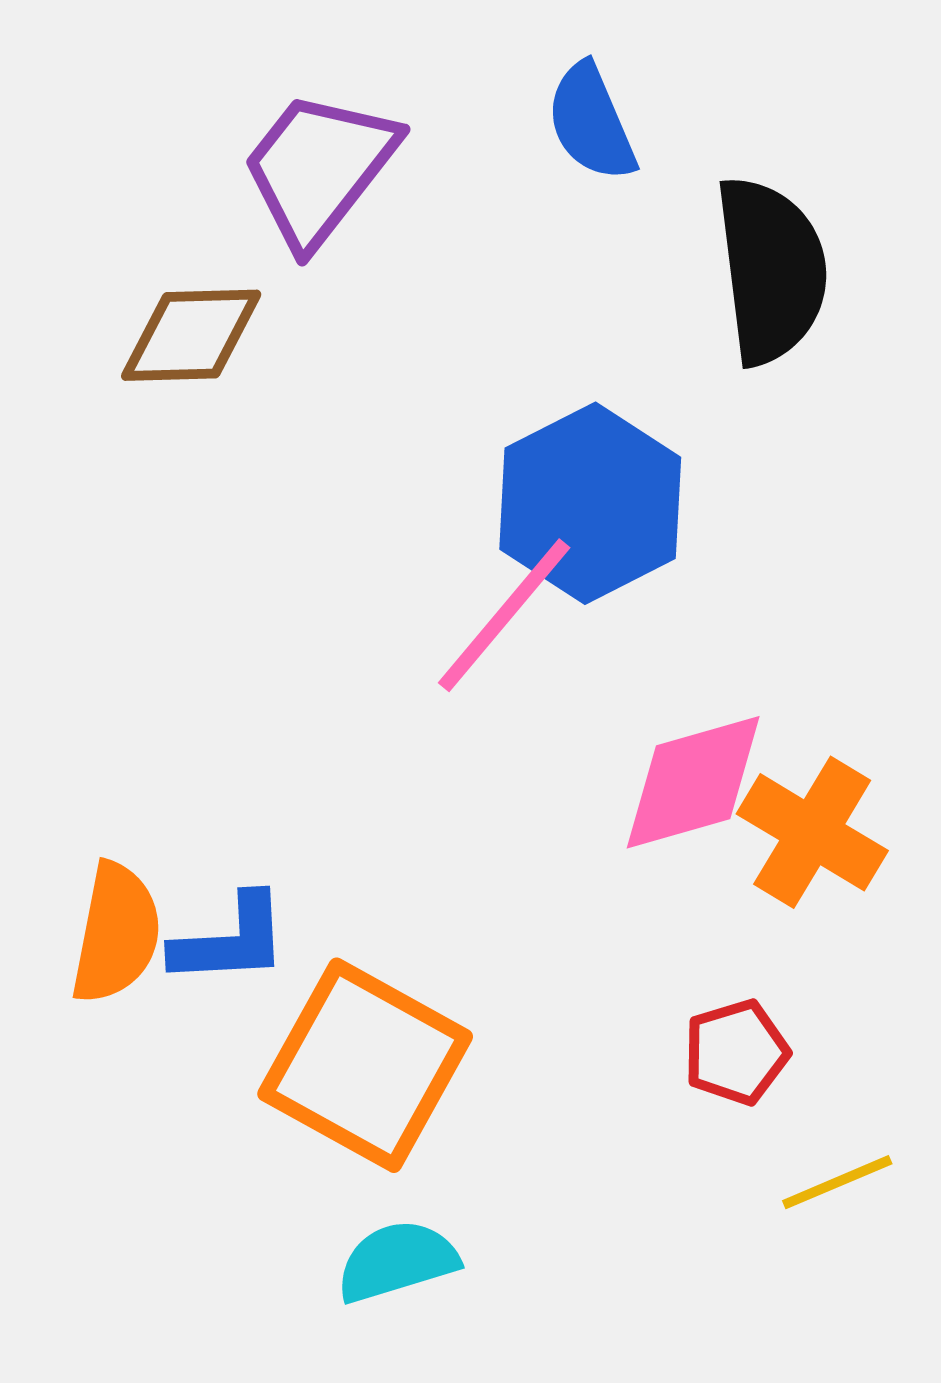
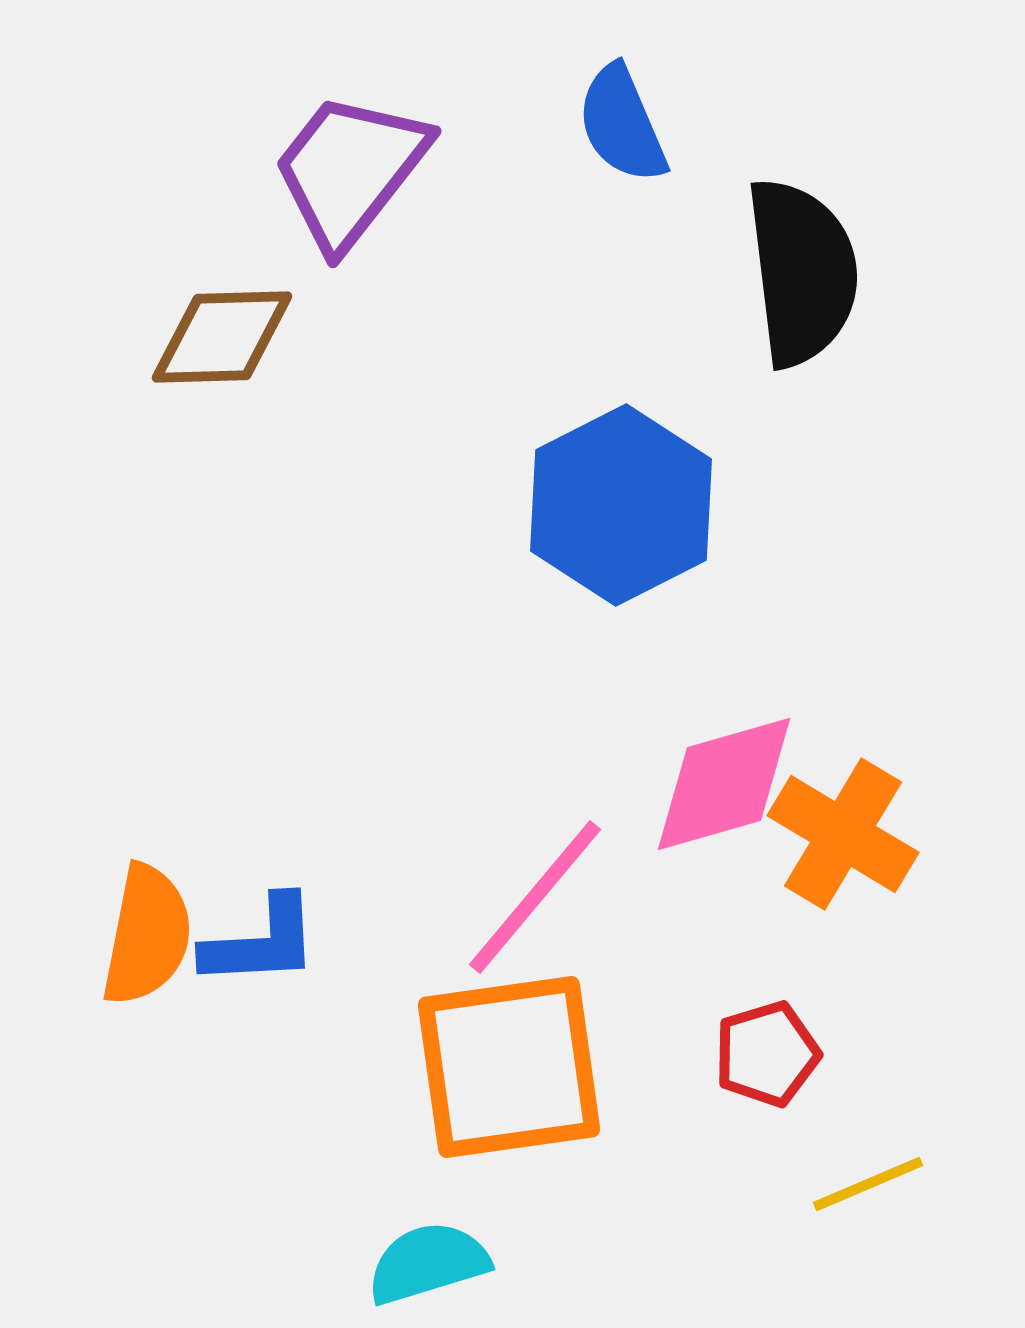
pink line: (504, 615) -> (535, 897), moved
orange square: (365, 1065) -> (509, 1067), moved, turned -37

